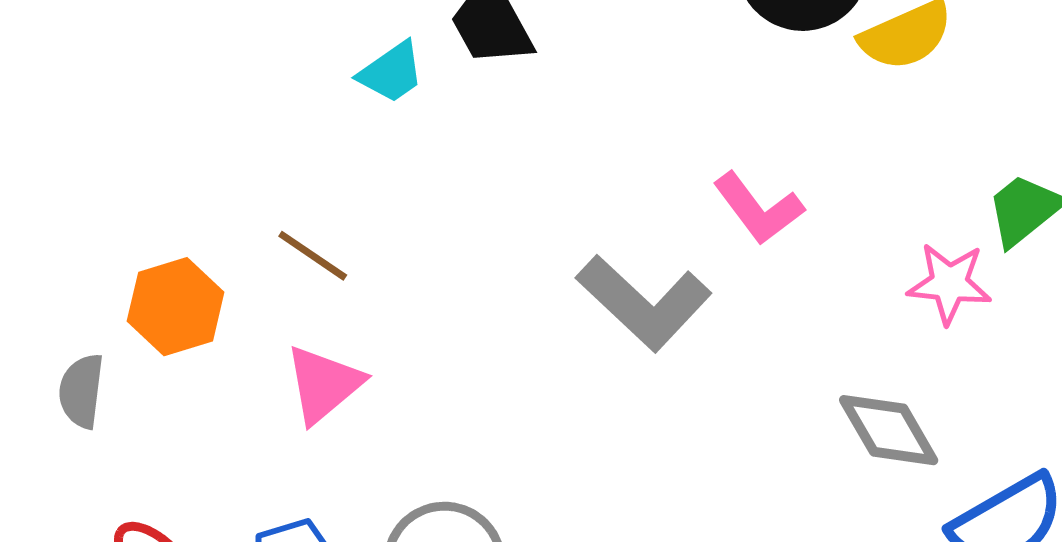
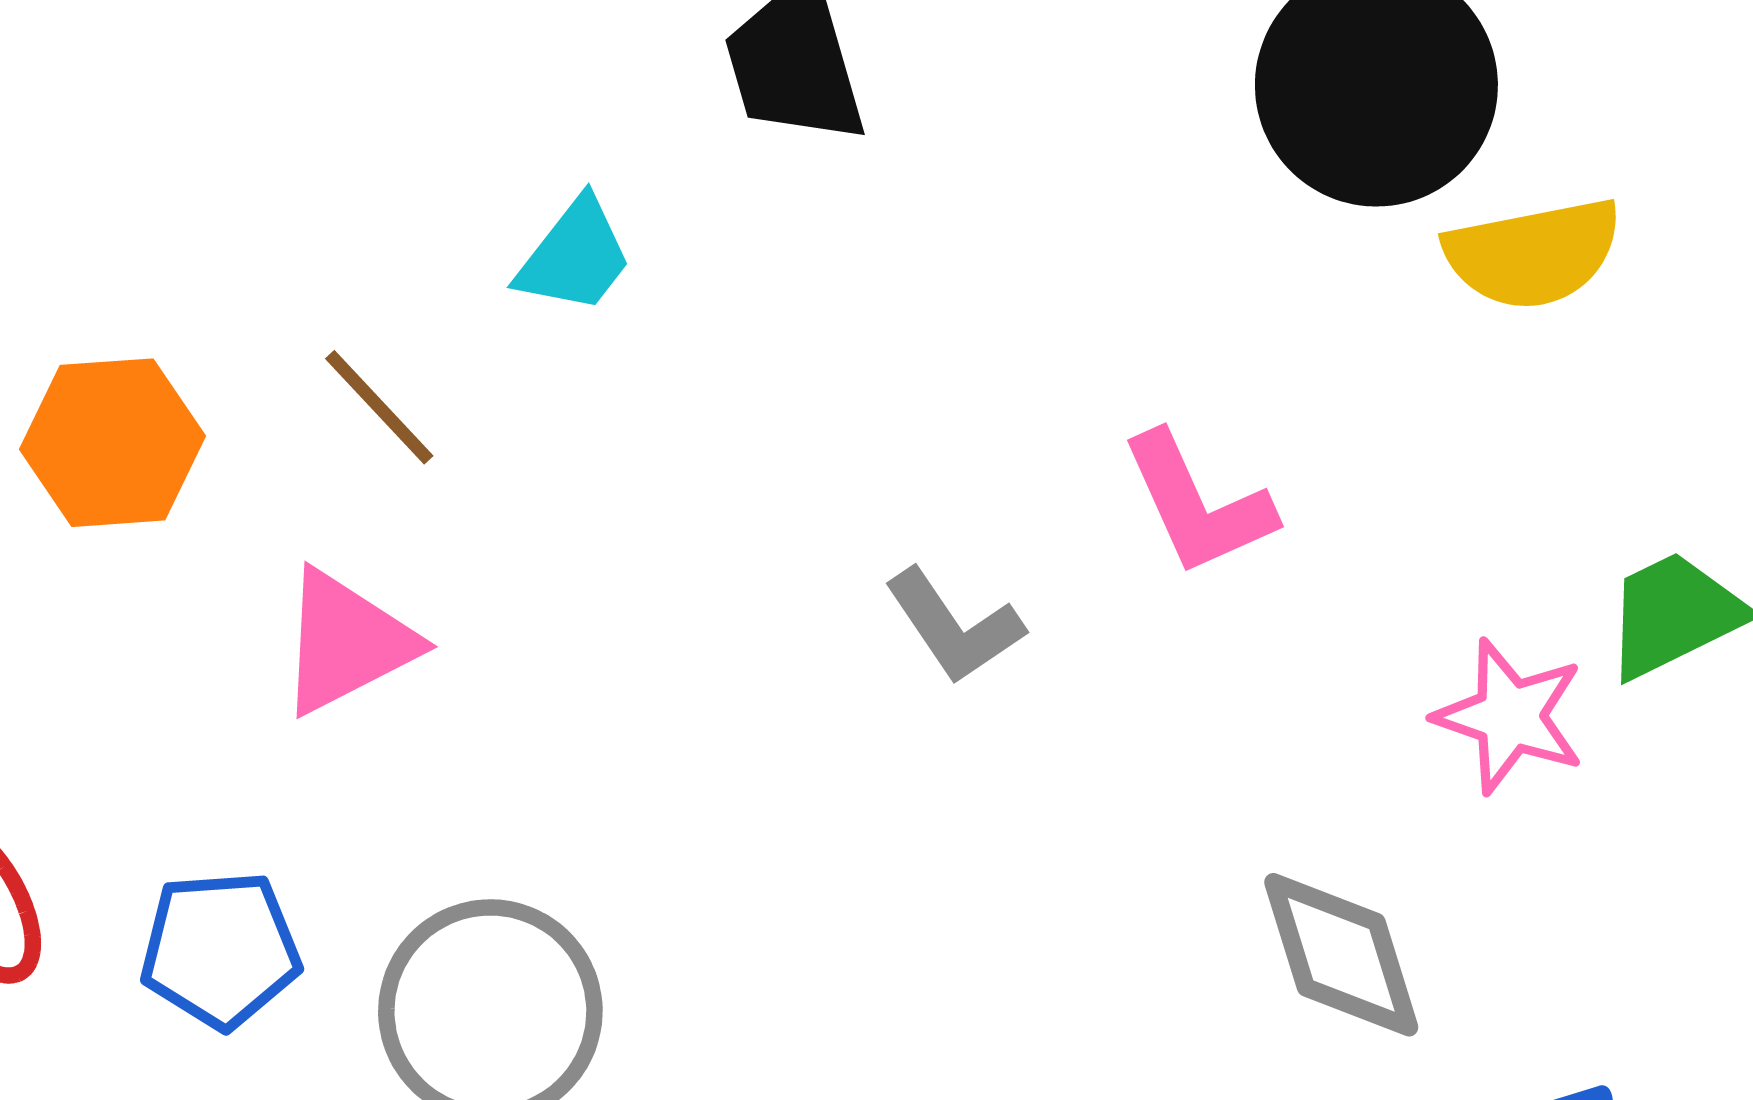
cyan trapezoid: (391, 72) -> (575, 256), moved, turned -30
gray L-shape: (644, 303) -> (954, 626), size x0.6

